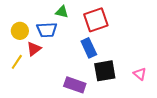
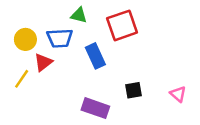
blue rectangle: (89, 48) -> (95, 56), moved
black square: (105, 71) -> (134, 90), size x0.6

